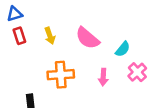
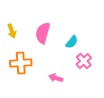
pink semicircle: (87, 38) -> (43, 33), turned 65
pink arrow: (103, 77) -> (56, 78), moved, turned 104

